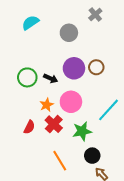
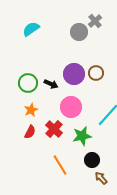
gray circle: (69, 33) -> (79, 32), moved
orange star: (47, 105) -> (31, 110), moved

